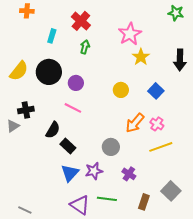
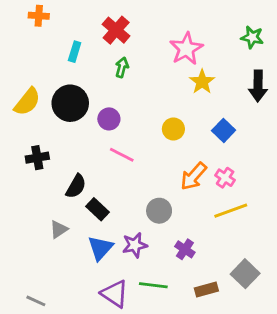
green star: (176, 13) -> (252, 37), moved
pink line: (73, 108) -> (122, 155), moved
gray triangle: (13, 126) -> (59, 229), moved
brown rectangle: (144, 202) -> (206, 289), turned 56

